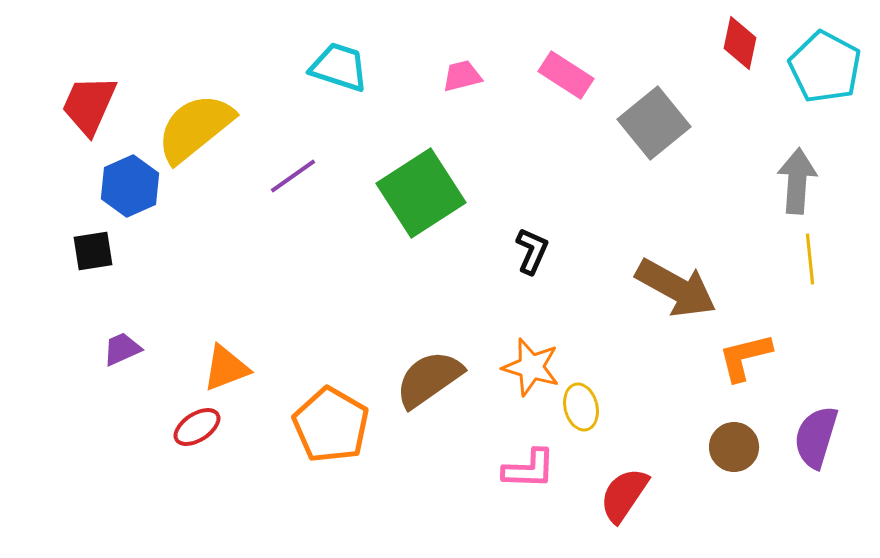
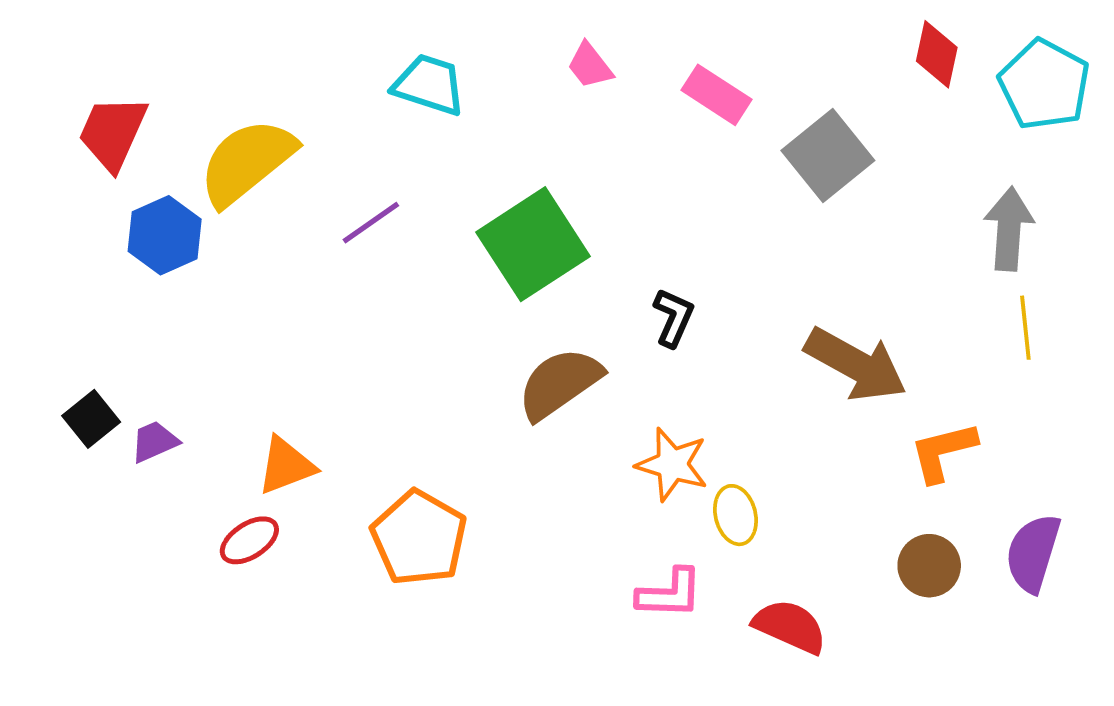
pink trapezoid: (462, 76) -> (590, 66), moved, turned -114
black square: (93, 251) -> (91, 419), moved, turned -30
brown semicircle: (429, 379) -> (560, 383), moved
red semicircle: (624, 495) -> (790, 626), turned 80

